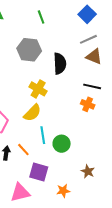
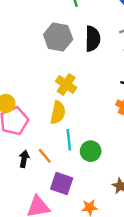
black semicircle: (60, 64) -> (93, 39), moved
yellow semicircle: (32, 113) -> (58, 112), turned -36

